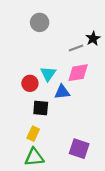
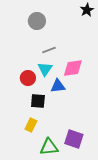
black star: (93, 38) -> (87, 10), moved
gray line: (76, 48) -> (49, 50), moved
green triangle: (34, 157) -> (49, 147), moved

